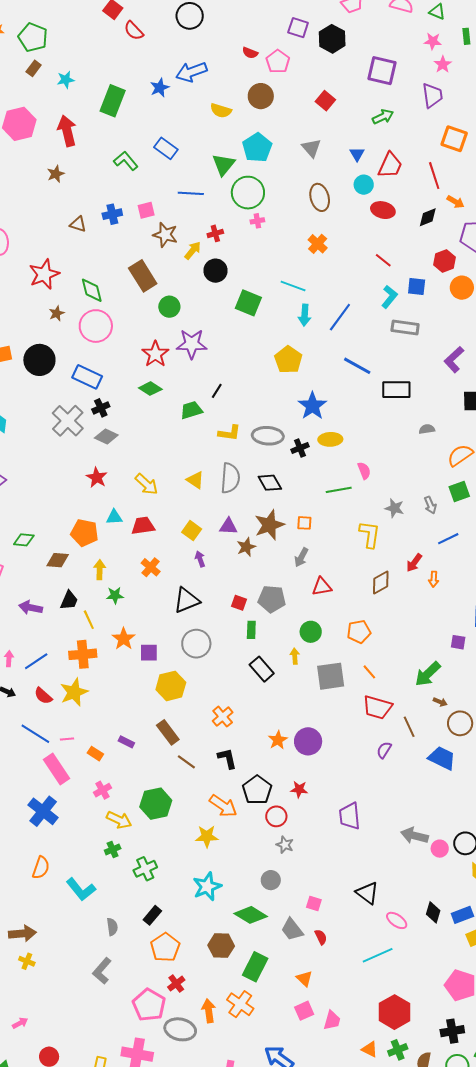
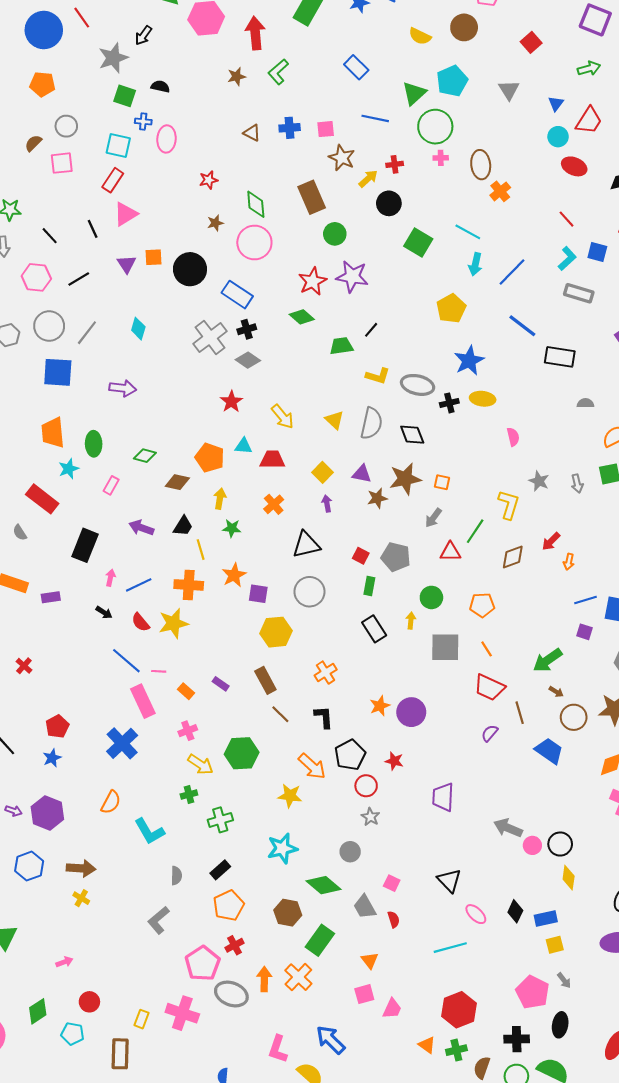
green L-shape: (126, 161) -> (278, 72), moved, turned -100
brown ellipse: (320, 197) -> (481, 165), moved
red star: (44, 274) -> (209, 180), size x0.6
green line: (339, 490) -> (475, 531), moved, turned -55
blue line: (448, 539) -> (585, 600), moved

